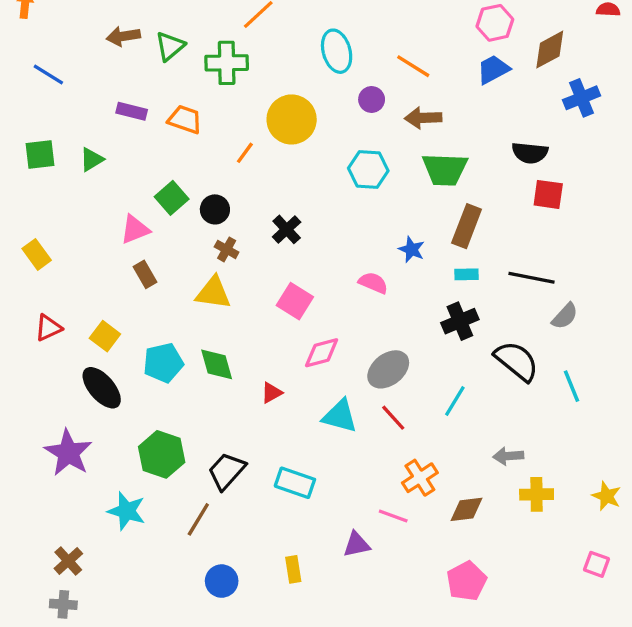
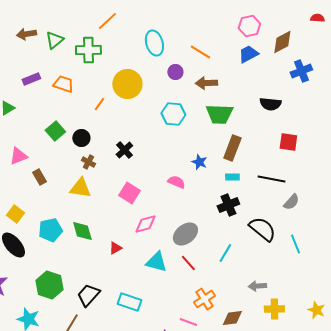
purple rectangle: (132, 111) -> (31, 79), turned -36
red square: (548, 194) -> (288, 142), moved
pink triangle: (135, 229) -> (18, 156), moved

